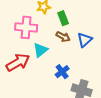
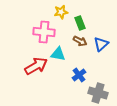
cyan triangle: (40, 50) -> (58, 54), turned 49

